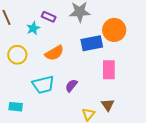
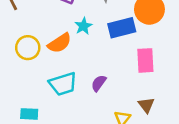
cyan star: (33, 28) -> (83, 26), moved
orange semicircle: (54, 53) -> (60, 43), moved

